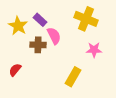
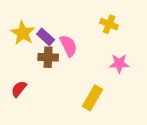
yellow cross: (86, 19) -> (109, 24), size x0.6
purple rectangle: (40, 20) -> (46, 37), moved

